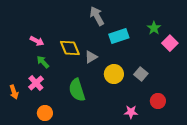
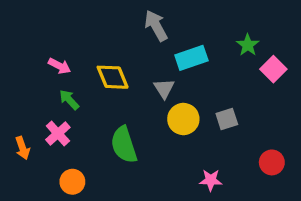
gray triangle: (91, 57) -> (164, 88), moved, turned -32
gray square: (141, 74) -> (227, 119), turned 32
red circle: (158, 101) -> (272, 162), moved

